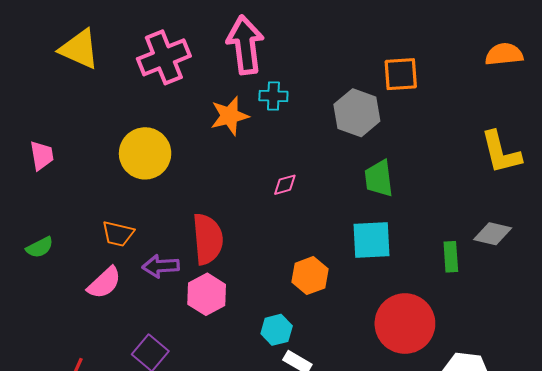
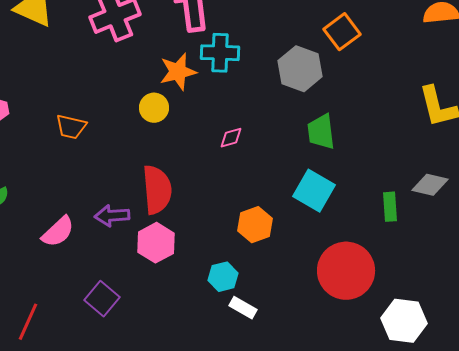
orange square: (401, 74) -> (342, 32), turned -33
cyan cross: (273, 96) -> (220, 53), size x1.4
yellow circle: (145, 153) -> (154, 108), moved, size x0.6
orange trapezoid: (118, 234) -> (71, 127), moved
cyan square: (372, 240) -> (314, 191), turned 33

